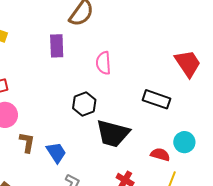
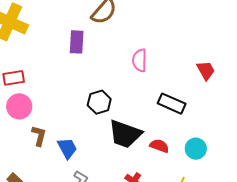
pink semicircle: (103, 63) -> (140, 60), moved
red trapezoid: (188, 63) -> (206, 70), size x0.7
red semicircle: (160, 155) -> (159, 146), moved

